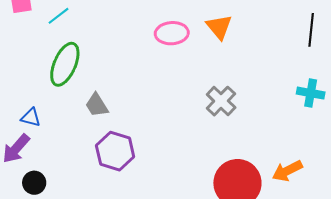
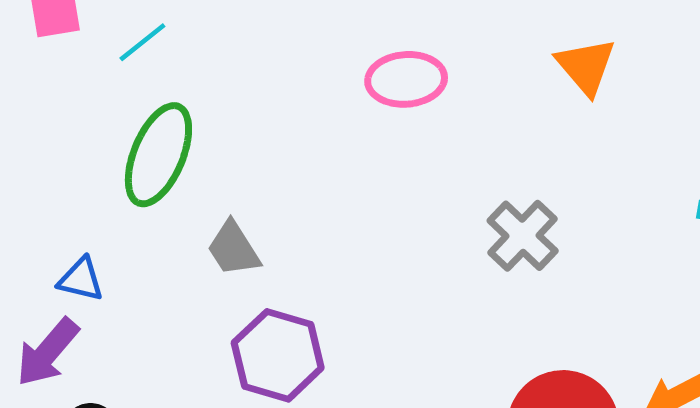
orange triangle: (219, 27) -> (586, 66), moved

